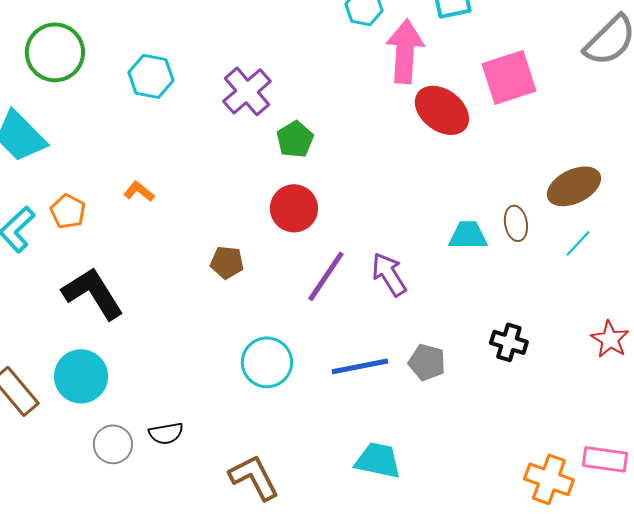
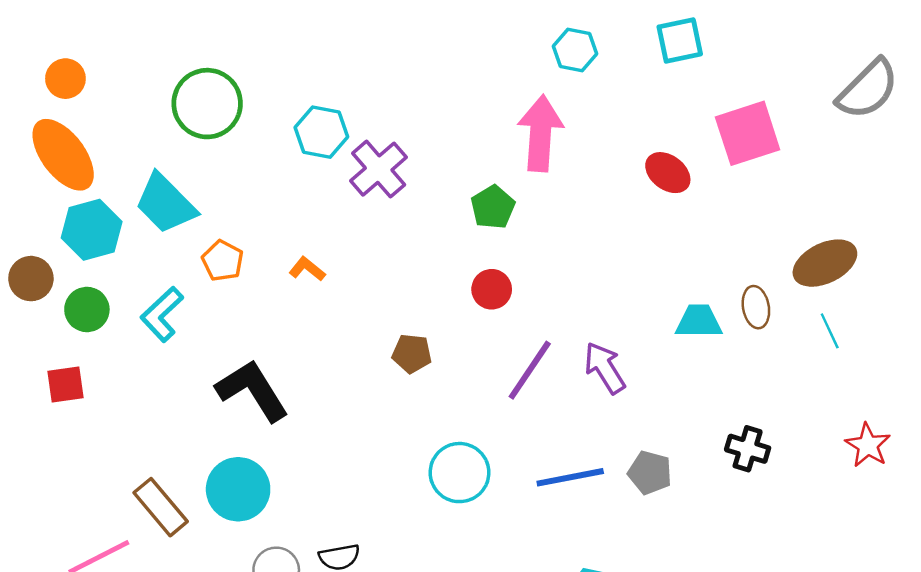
pink arrow: (405, 51) -> (540, 133), moved
purple cross: (247, 91) -> (379, 169), moved
red ellipse: (442, 110) -> (668, 173), size x0.7
red circle: (294, 208) -> (492, 289), size x0.7
orange pentagon: (68, 211) -> (223, 261), moved
cyan line: (578, 243) -> (830, 331), turned -68

